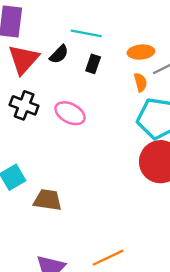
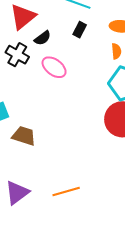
black semicircle: (59, 54) -> (43, 38), moved

